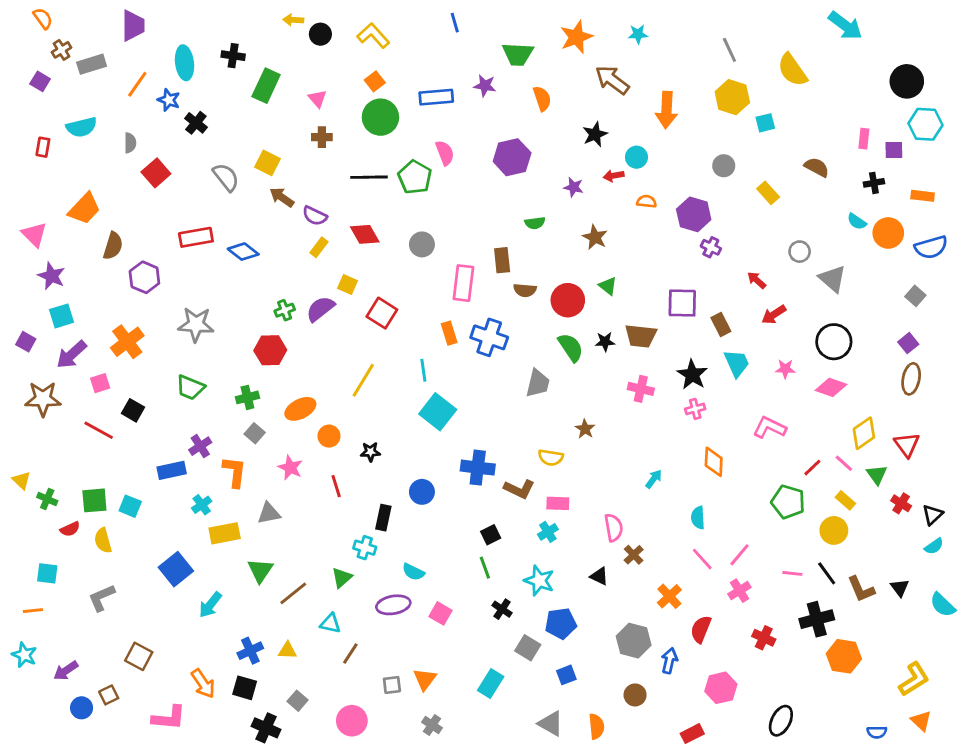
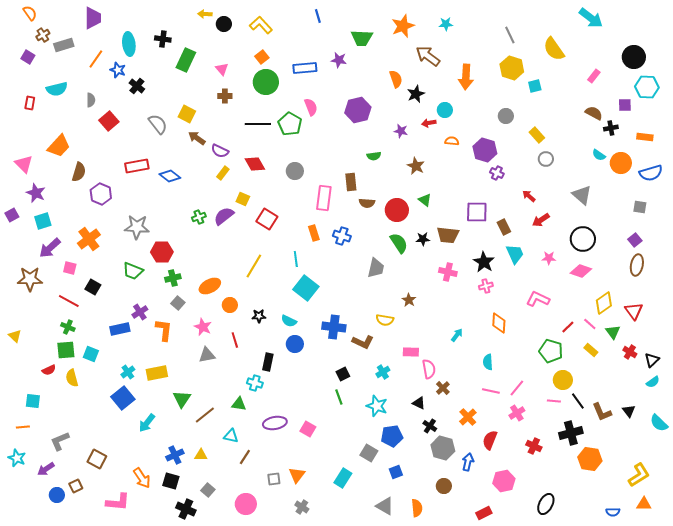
orange semicircle: (542, 99) -> (396, 79), moved
pink rectangle: (864, 139) -> (594, 76), moved, turned 32
brown semicircle: (817, 167) -> (594, 113), moved
gray circle: (800, 252) -> (546, 159), moved
gray square: (915, 296) -> (640, 207), turned -32
blue cross: (489, 337) -> (342, 236), size x0.7
purple square: (26, 342) -> (12, 215), moved, turned 32
red hexagon: (270, 350) -> (162, 252), moved
pink square: (100, 383) -> (70, 268), turned 32
green cross: (47, 499) -> (68, 327), moved
pink rectangle: (558, 503) -> (411, 352), moved
cyan cross: (202, 505) -> (128, 372), moved
gray triangle: (269, 513) -> (207, 355), moved
yellow circle: (834, 530) -> (563, 380), moved
pink line: (702, 559) -> (491, 391), turned -36
cyan semicircle: (413, 572) -> (289, 321), moved
green triangle: (342, 578) -> (239, 404), turned 49
gray L-shape: (102, 598) -> (60, 441), moved
black cross: (502, 609) -> (430, 426), moved
orange triangle: (921, 721) -> (644, 504), turned -42

